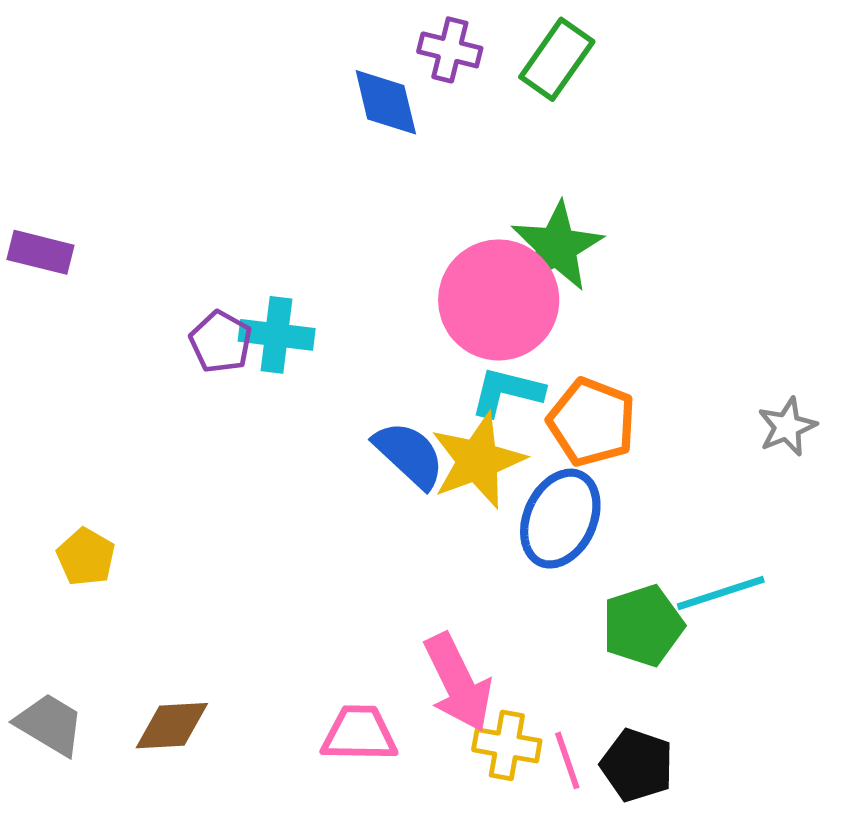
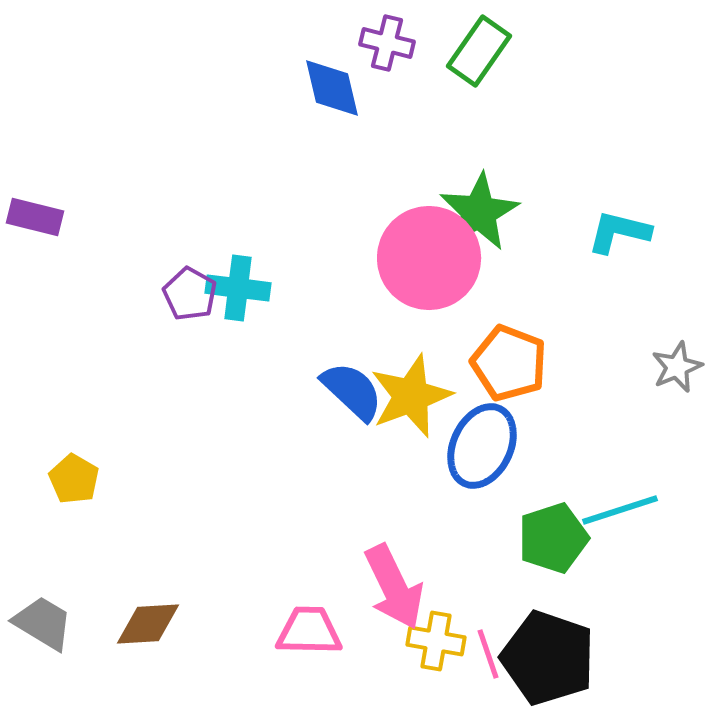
cyan L-shape: (507, 392) -> (619, 232), moved
black pentagon: (637, 765) -> (548, 658), size x1.5

